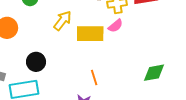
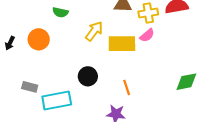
black circle: (36, 62) -> (88, 76), moved

